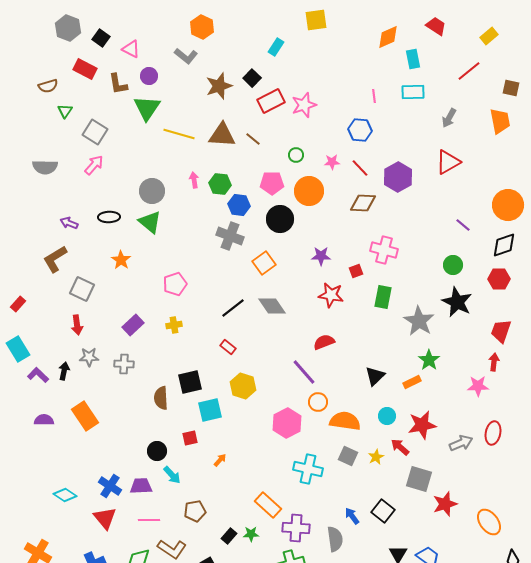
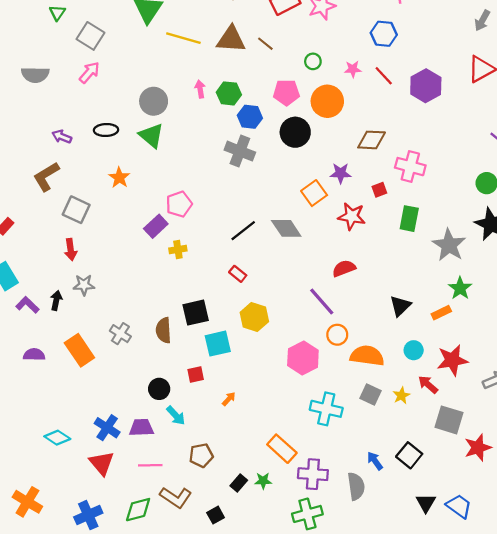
brown diamond: (363, 203) -> (372, 140), moved
orange square: (264, 263) -> (314, 193), moved
purple rectangle: (133, 325) -> (156, 226), moved
gray cross: (124, 364) -> (120, 334), moved, turned 30

